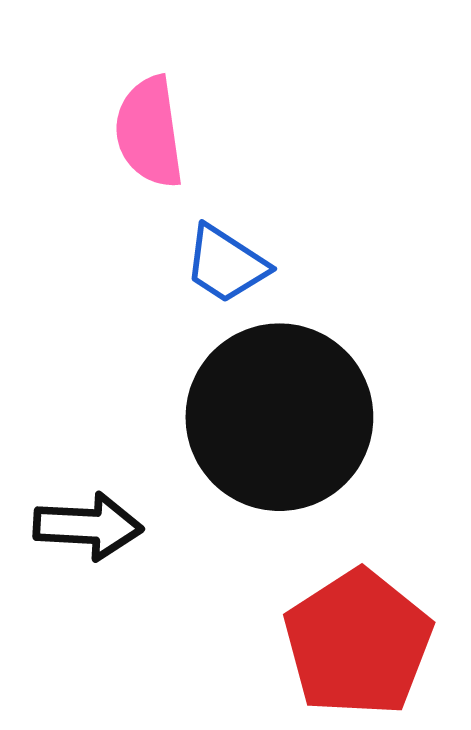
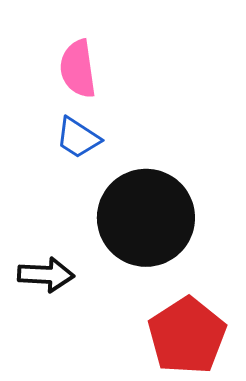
blue trapezoid: (226, 264) -> (78, 138), moved

